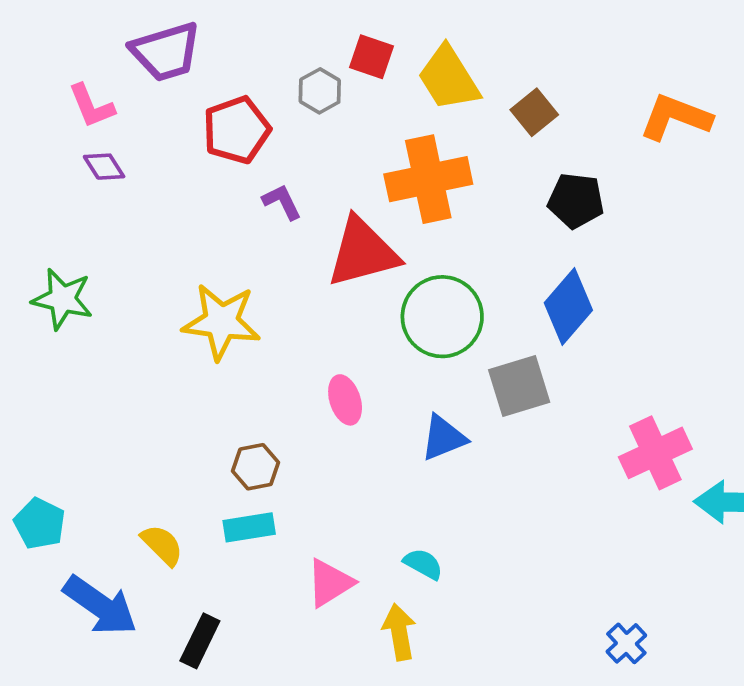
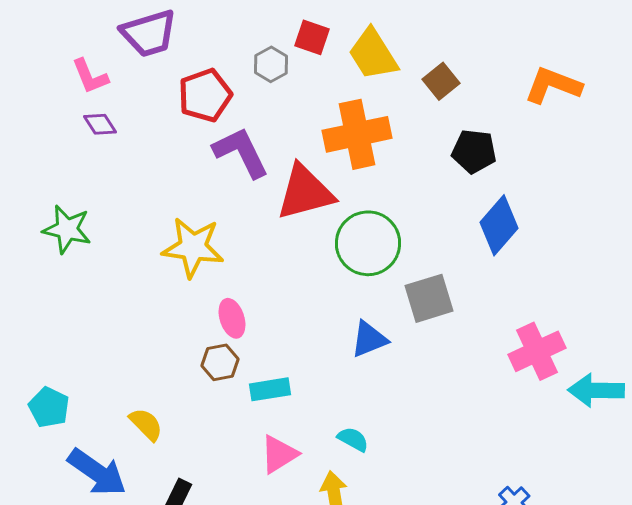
purple L-shape: (282, 202) -> (241, 152), size x1.8
blue diamond: (568, 307) -> (499, 225), moved
pink ellipse: (345, 400) -> (232, 318), moved
cyan rectangle: (249, 527) -> (270, 389), moved

